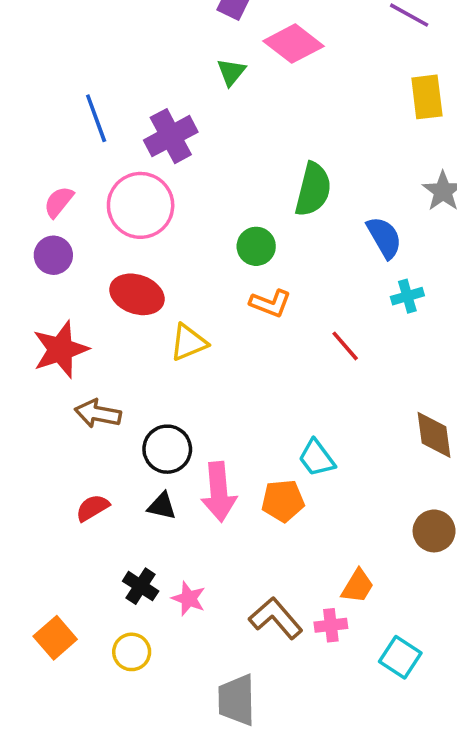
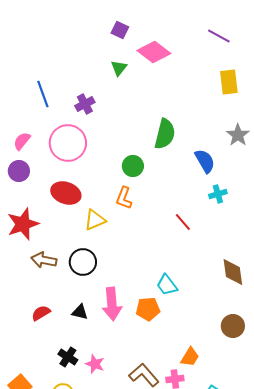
purple cross: (171, 136) -> (85, 104), size x0.7
orange L-shape: (270, 303) -> (124, 198), moved, turned 90
black circle: (167, 449) -> (83, 262), moved

